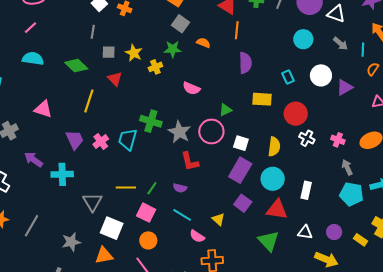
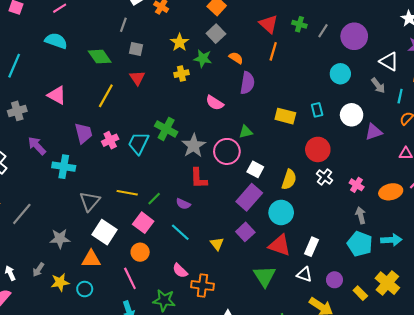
white triangle: (336, 14) -> (389, 61), moved
yellow star: (134, 53) -> (180, 42), moved
purple semicircle: (245, 63) -> (247, 83), moved
yellow rectangle: (262, 99) -> (285, 116), moved
white rectangle: (306, 190) -> (311, 247), moved
pink semicircle: (197, 236) -> (180, 271), moved

